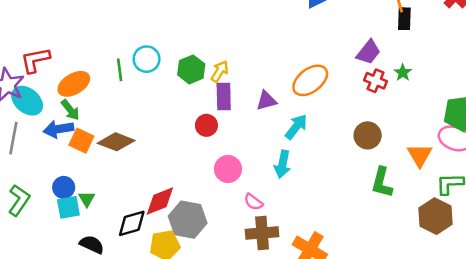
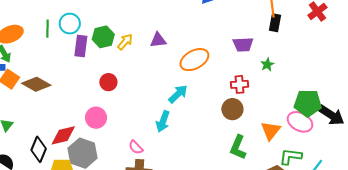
purple trapezoid: (368, 52) -> (243, 45), turned 40
red cross: (376, 81) -> (239, 84), moved, turned -36
purple rectangle: (224, 97) -> (81, 46), moved
purple triangle: (266, 101) -> (158, 40), moved
pink circle: (228, 169) -> (96, 118), moved
black diamond: (132, 223) -> (39, 149), turned -60

